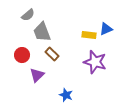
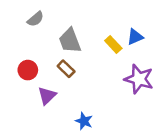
gray trapezoid: (42, 32) -> (70, 41), moved
yellow rectangle: (89, 35) -> (113, 45), turned 40
purple star: (95, 62) -> (139, 79), moved

